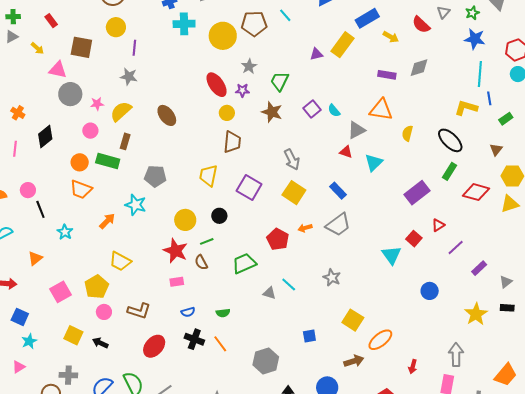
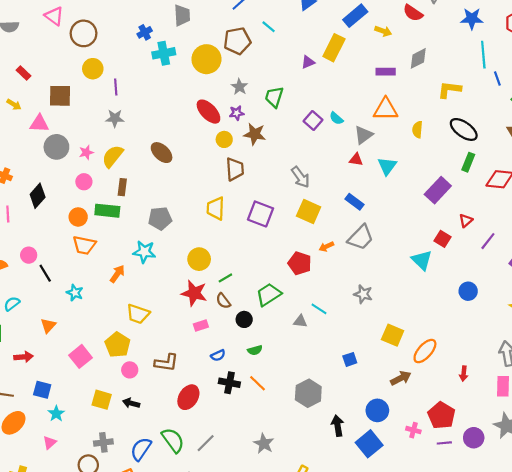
yellow L-shape: (466, 108) -> (449, 90), moved
brown star: (272, 112) -> (255, 134), moved
black circle: (219, 216) -> (244, 319), moved

